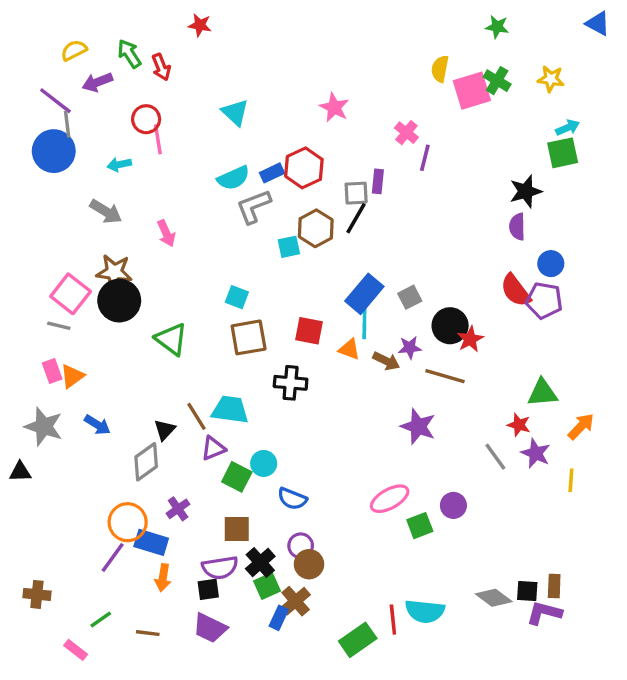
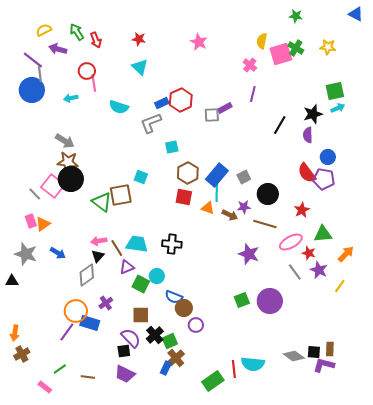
red star: (200, 25) -> (139, 39), moved
purple arrow: (97, 82) -> (58, 49), turned 36
pink star: (334, 107) -> (199, 42), moved
cyan arrow: (568, 128) -> (338, 108), moved
pink cross: (406, 133) -> (250, 65), moved
cyan semicircle: (233, 178) -> (119, 107), moved, turned 42
purple rectangle: (378, 181) -> (225, 108), turned 56
gray arrow: (106, 212) -> (65, 141), moved
black line: (356, 218) -> (280, 125), moved
brown hexagon: (316, 228) -> (188, 173), moved
pink arrow: (166, 233) -> (99, 241), moved, turned 105
pink square: (71, 294) -> (53, 186), moved
gray line: (59, 326) -> (35, 194), turned 32
brown square: (249, 337) -> (121, 195), moved
red star: (470, 339) -> (302, 210), moved
black cross: (291, 383) -> (172, 244), moved
yellow line: (571, 480) -> (340, 286), turned 32
pink ellipse: (390, 499) -> (291, 242), moved
purple circle: (453, 505) -> (270, 301), size x1.6
green square: (420, 526) -> (242, 300), moved
purple circle: (301, 546) -> (196, 325), moved
brown circle: (309, 564) -> (184, 308), moved
purple semicircle: (220, 568) -> (131, 338), turned -125
orange arrow: (163, 578) -> (15, 333), moved
green square: (267, 586) -> (170, 341), moved
brown cross: (37, 594) -> (22, 354), turned -35

